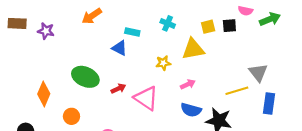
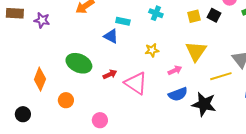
black square: (229, 26) -> (214, 15), turned 32
yellow triangle: (193, 49) -> (196, 51), moved, turned -45
blue semicircle: (191, 110) -> (178, 94), turned -36

